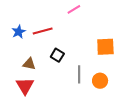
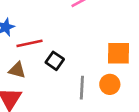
red line: (43, 31) -> (30, 43), moved
orange circle: (100, 81) -> (110, 84), moved

